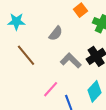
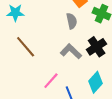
gray semicircle: (56, 33) -> (72, 21), moved, turned -49

